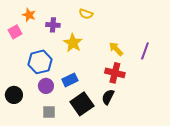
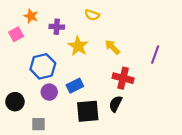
yellow arrow: (116, 49) -> (112, 47), moved
black square: (82, 104) -> (88, 111), turned 30
gray square: (49, 112) -> (39, 124), moved

